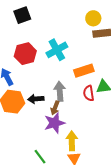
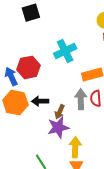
red hexagon: (25, 54) -> (29, 67), moved
gray arrow: (60, 91) -> (81, 99), moved

